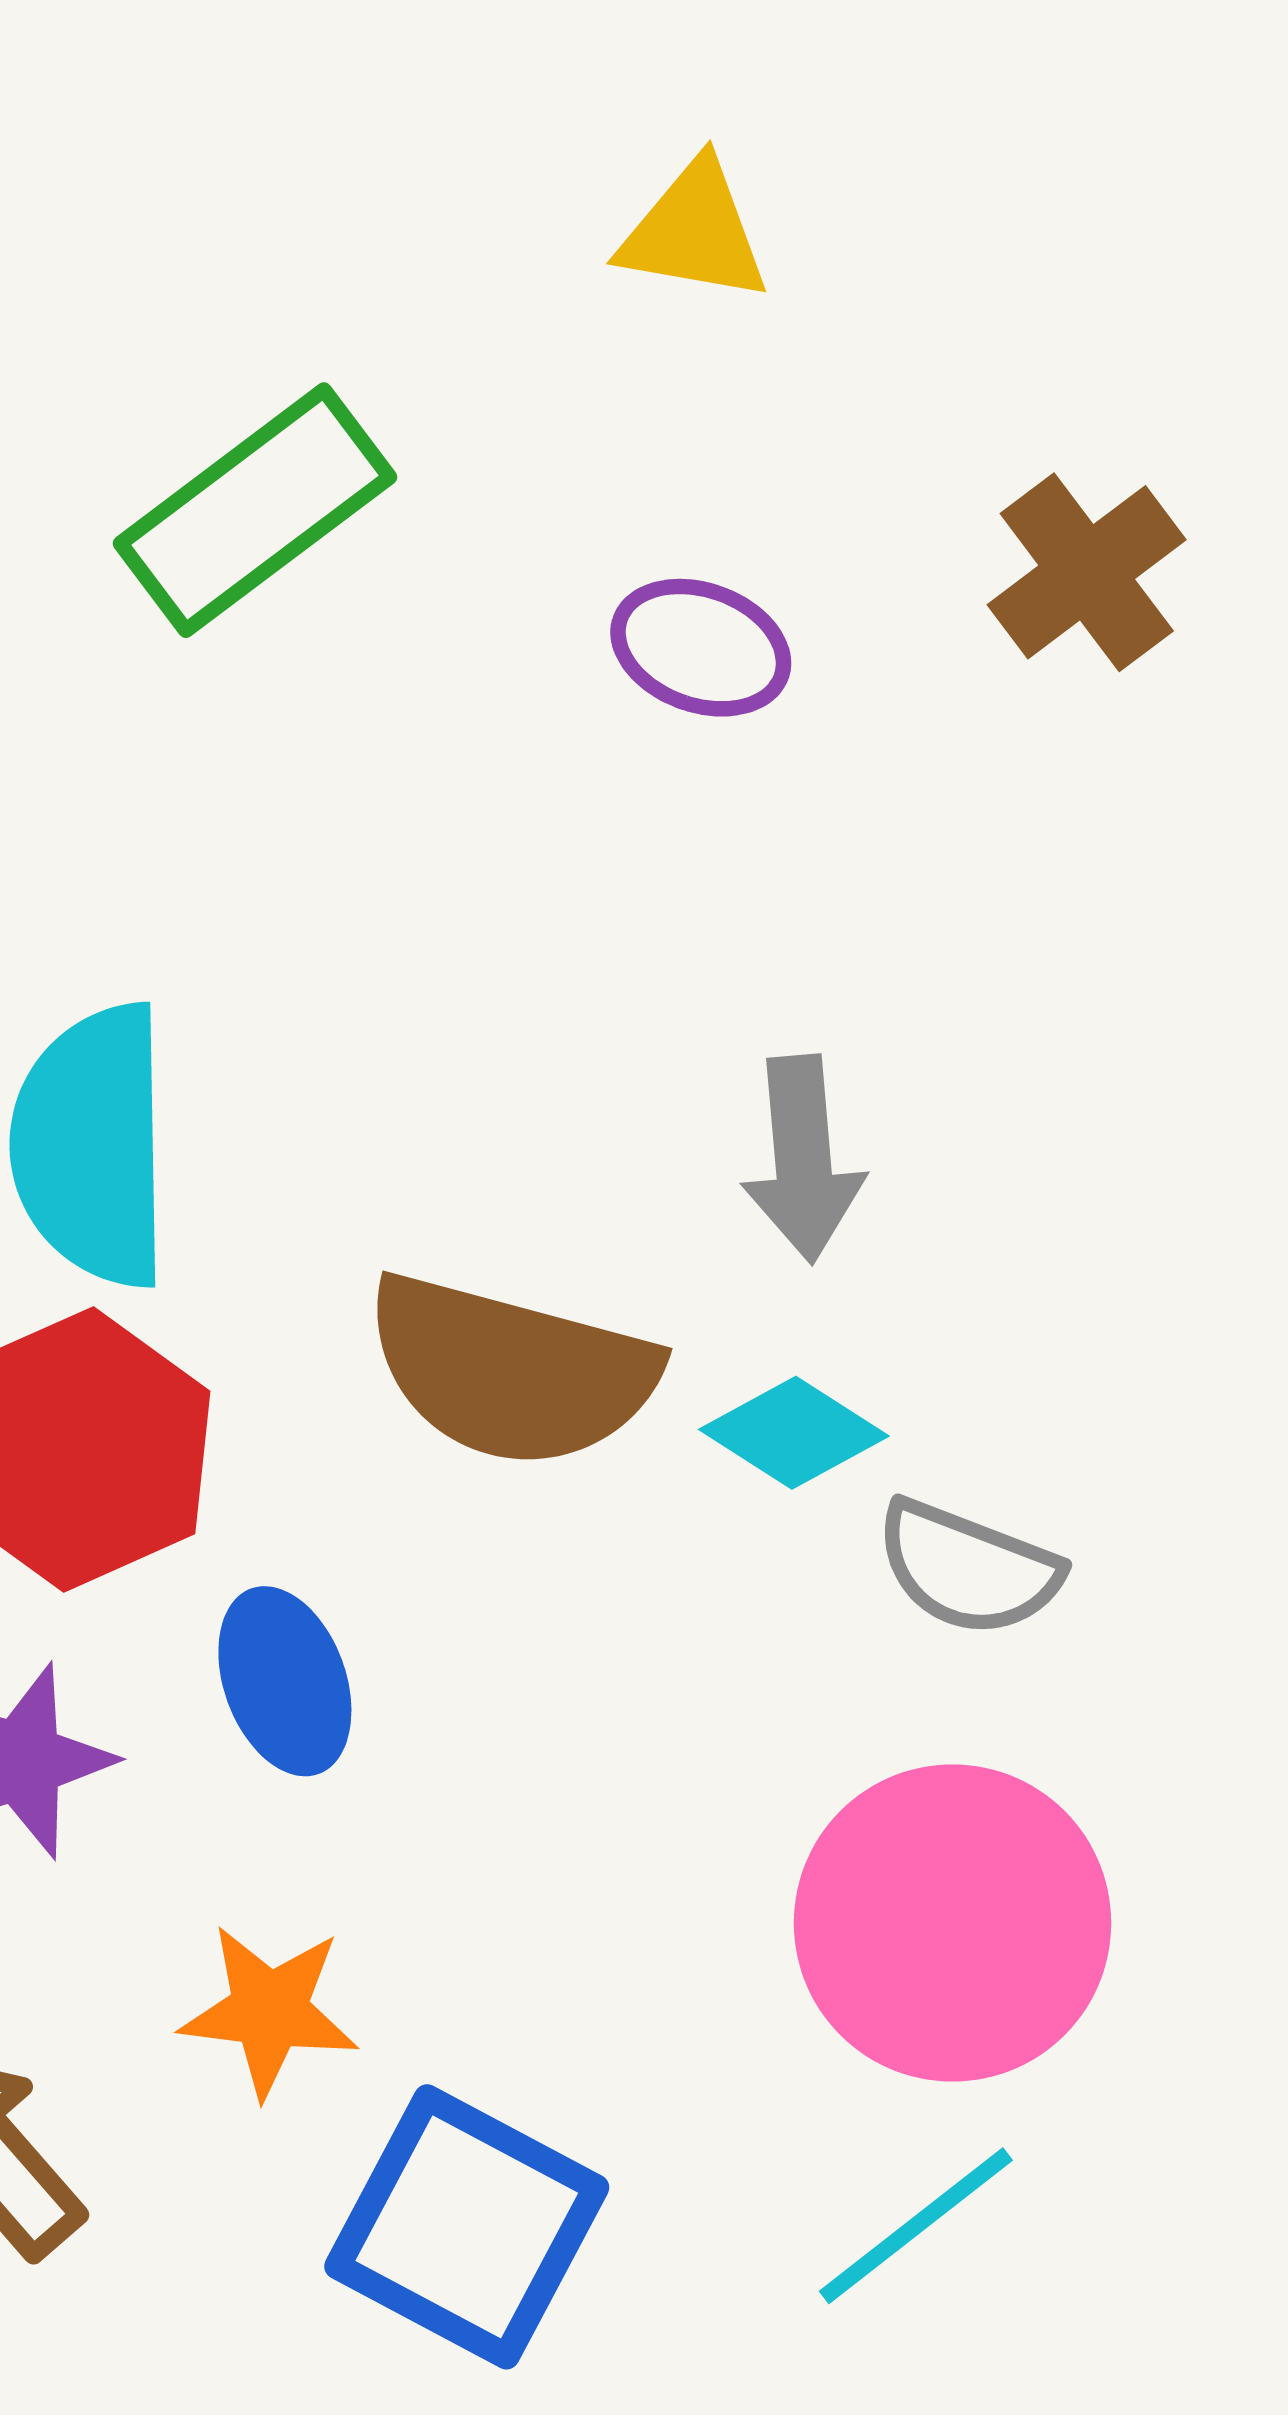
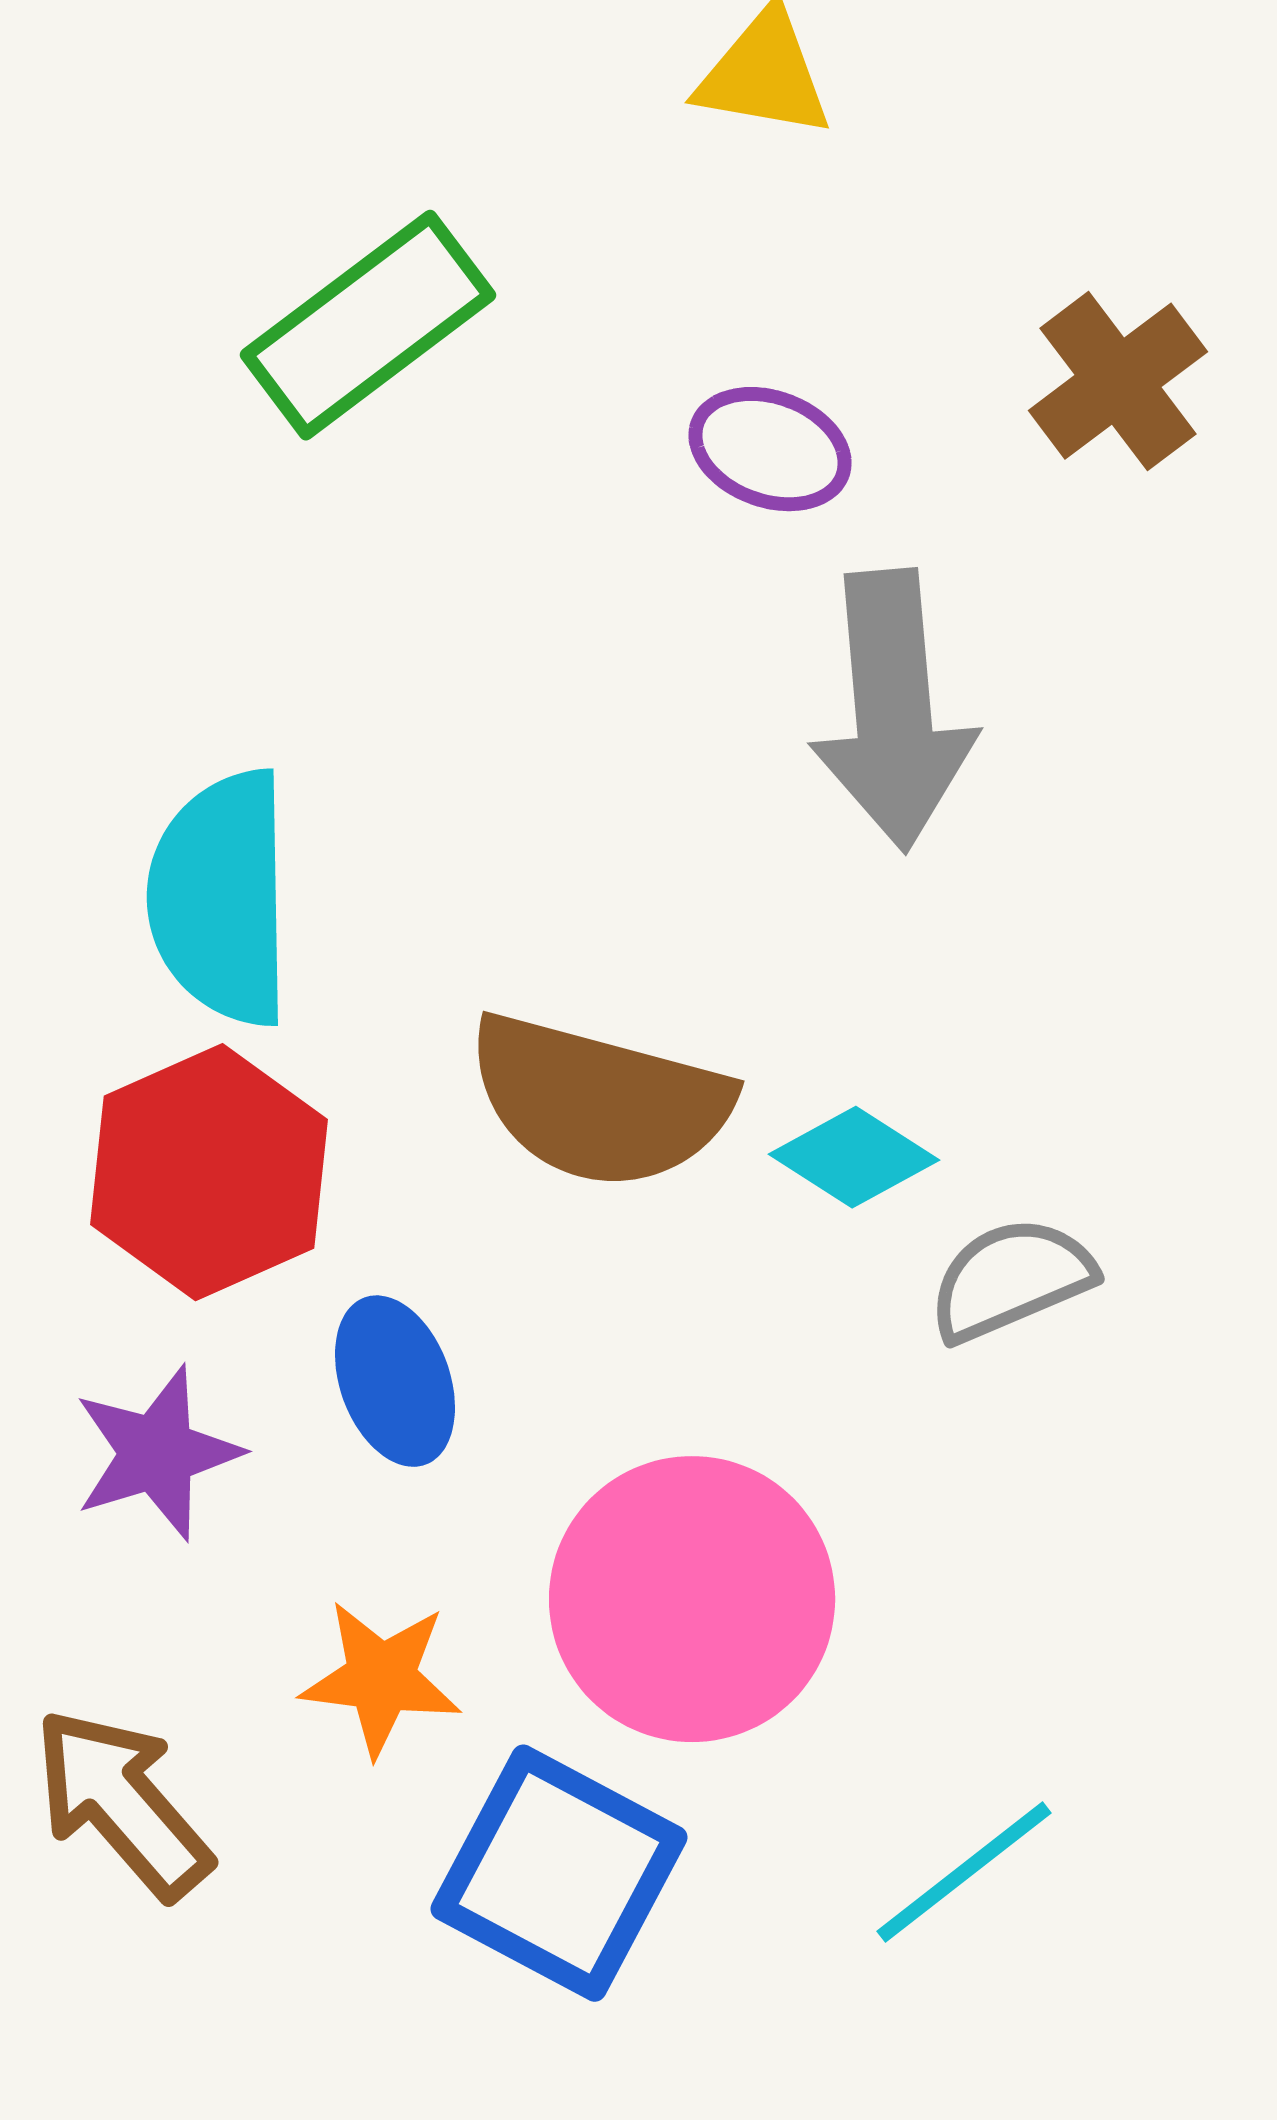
gray arrow: (803, 1159) -> (893, 710), moved, size x1.5
gray semicircle: (968, 1568) -> (1011, 1279), turned 136
pink circle: (953, 1923) -> (692, 1599), moved

